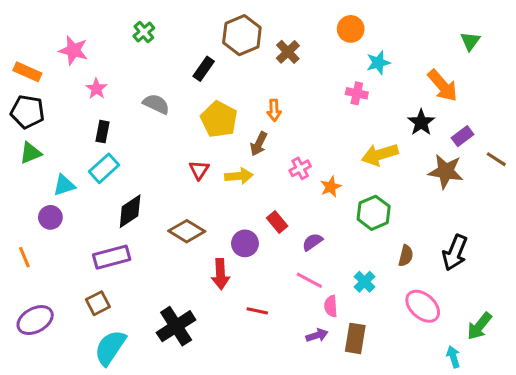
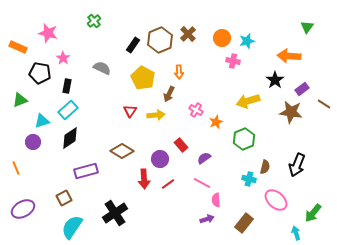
orange circle: (351, 29) -> (222, 38), moved
brown hexagon: (242, 35) -> (160, 40), moved
orange arrow: (443, 86) -> (289, 56), turned 135
black pentagon: (27, 112) -> (40, 73), moved
pink cross: (300, 168) -> (196, 110), turned -32
black diamond: (130, 211) -> (70, 138), moved
purple rectangle: (112, 257) -> (86, 171), moved
cyan cross: (364, 282) -> (249, 179), moved, turned -32
red line: (257, 311) -> (168, 184), moved, turned -48
brown rectangle: (355, 338) -> (244, 223), moved, turned 30

